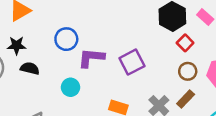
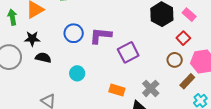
red square: (185, 43) -> (183, 38), moved
purple L-shape: (91, 58) -> (101, 36), moved
brown rectangle: (186, 99) -> (187, 81), moved

